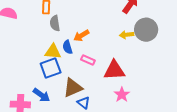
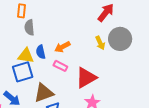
yellow arrow: (127, 35) -> (100, 43), turned -112
orange arrow: (81, 36) -> (62, 47), moved
red triangle: (114, 70) -> (86, 78), turned -30

